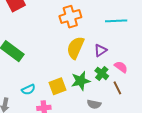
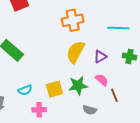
pink semicircle: (121, 67) -> (102, 80), moved
green cross: (102, 73) -> (129, 56), moved, turned -32

